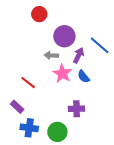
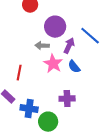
red line: (28, 83) -> (19, 73), turned 63
blue cross: (29, 128) -> (29, 109), moved

